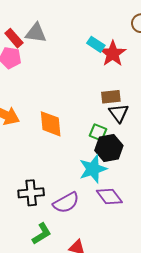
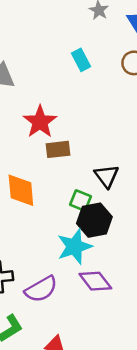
cyan rectangle: (96, 44) -> (81, 60), moved, turned 30
red star: (113, 54) -> (40, 122), moved
brown rectangle: (111, 97) -> (58, 149), moved

